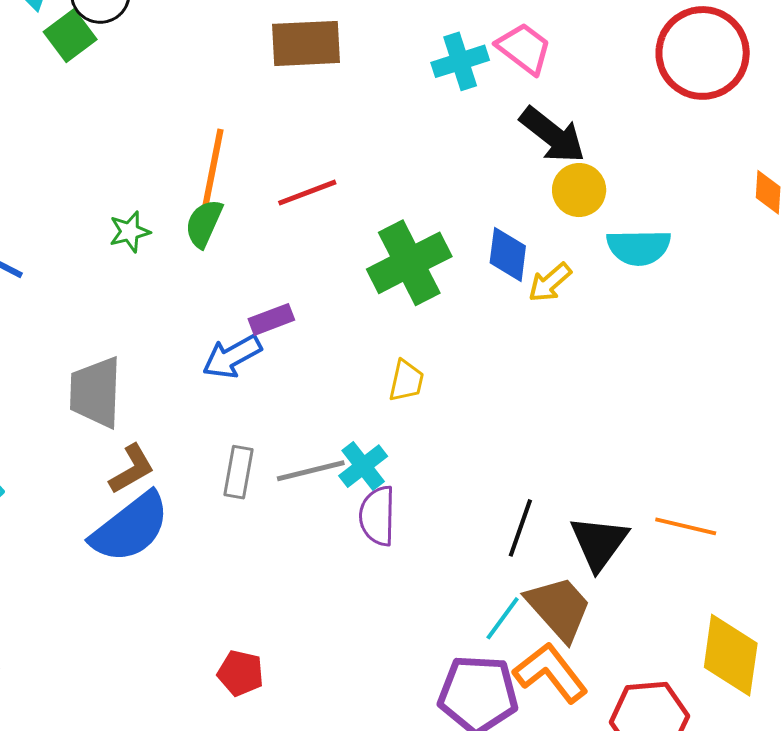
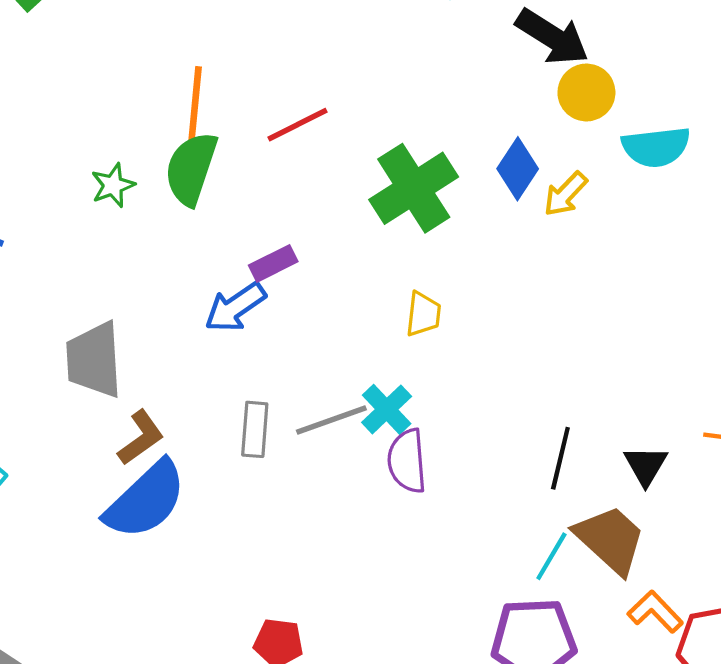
green semicircle: (204, 223) -> (191, 169), size x1.4
blue diamond: (508, 254) -> (518, 169), turned 32
black triangle: (599, 543) -> (646, 465), size x0.7
orange L-shape: (551, 673) -> (655, 612), moved, size x0.7

